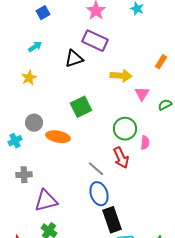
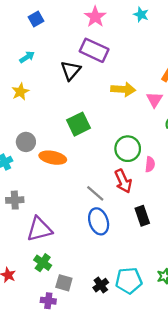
black triangle: (74, 59) -> (71, 70), turned -30
pink triangle: (142, 94) -> (154, 99), moved
black rectangle: (112, 220) -> (142, 216), moved, size x0.7

